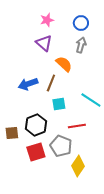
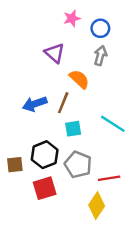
pink star: (47, 20) -> (72, 18), moved
red line: (77, 126) -> (109, 178), moved
gray pentagon: (61, 146) -> (78, 165), moved

